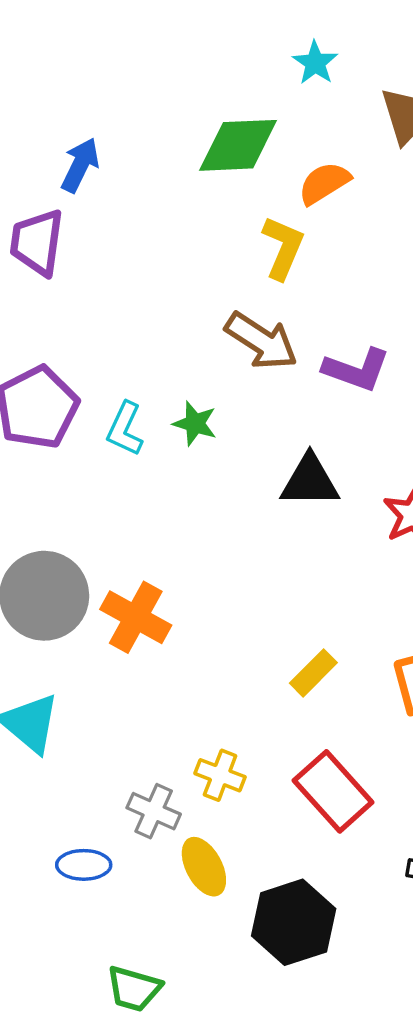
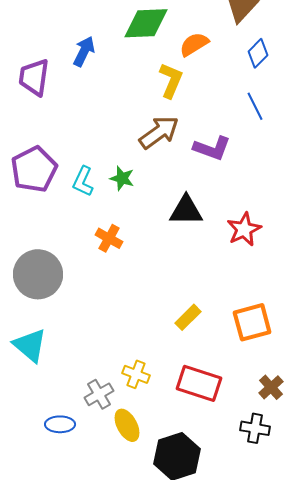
blue arrow: (80, 165) -> (84, 51), moved
brown arrow: (261, 341) -> (159, 132), turned -69
orange cross: (136, 617) -> (109, 238), moved, size x0.7
red rectangle: (333, 791) -> (199, 383), turned -30
gray cross: (154, 811) -> (99, 394), turned 36

